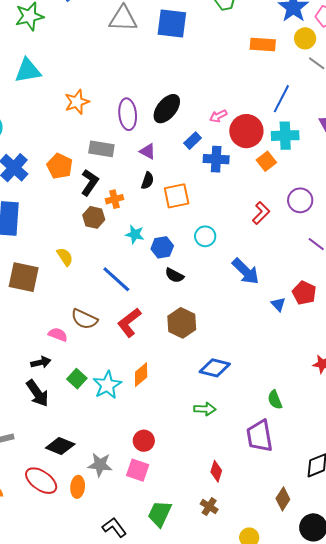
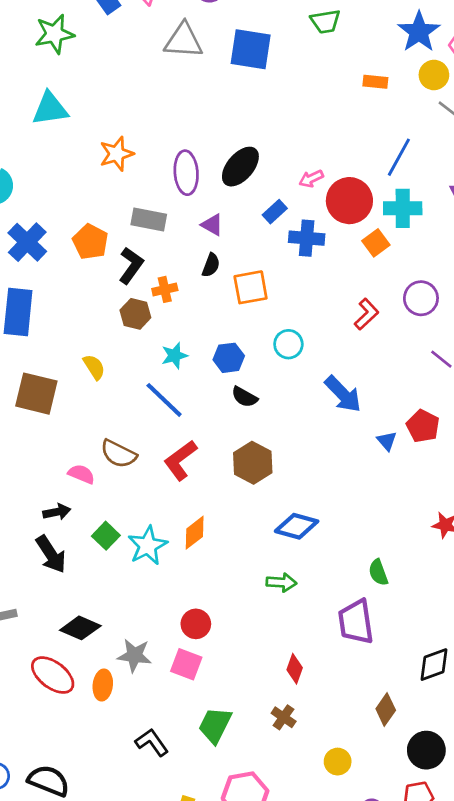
orange rectangle: (263, 45) -> (375, 82), size x0.7
cyan star: (135, 234) -> (174, 356), moved, turned -30

